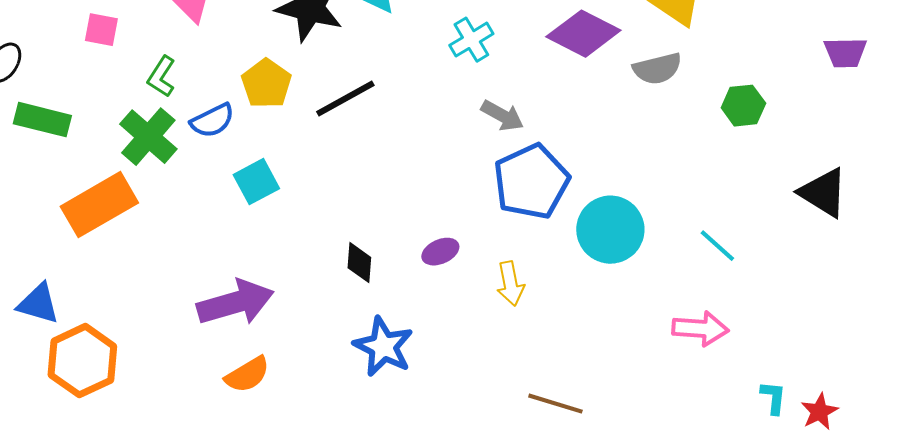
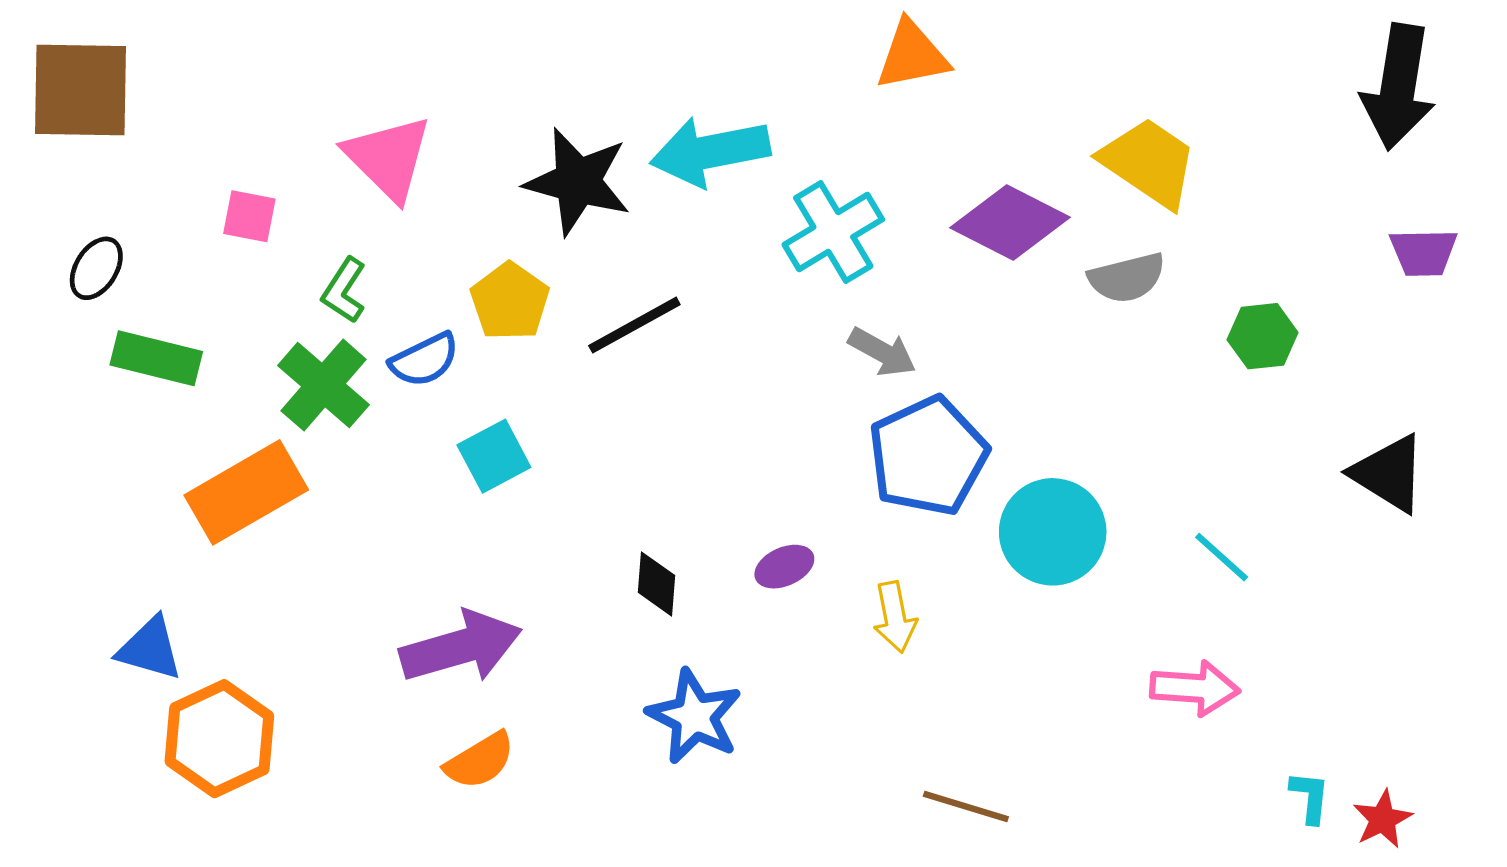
cyan cross: (471, 40) -> (833, 232), size x1.4

